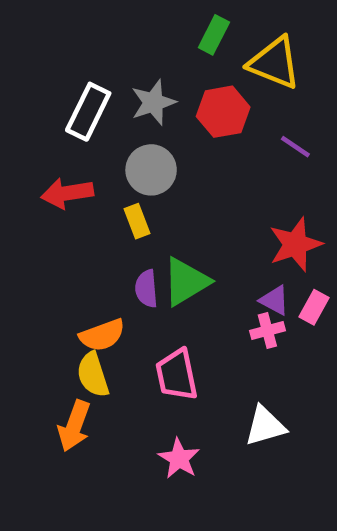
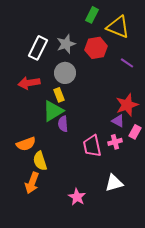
green triangle: (186, 282) -> (53, 111), moved
purple triangle: (274, 300) -> (118, 121), moved
orange semicircle: (102, 335) -> (26, 144), moved
pink trapezoid: (177, 375) -> (92, 146), moved

